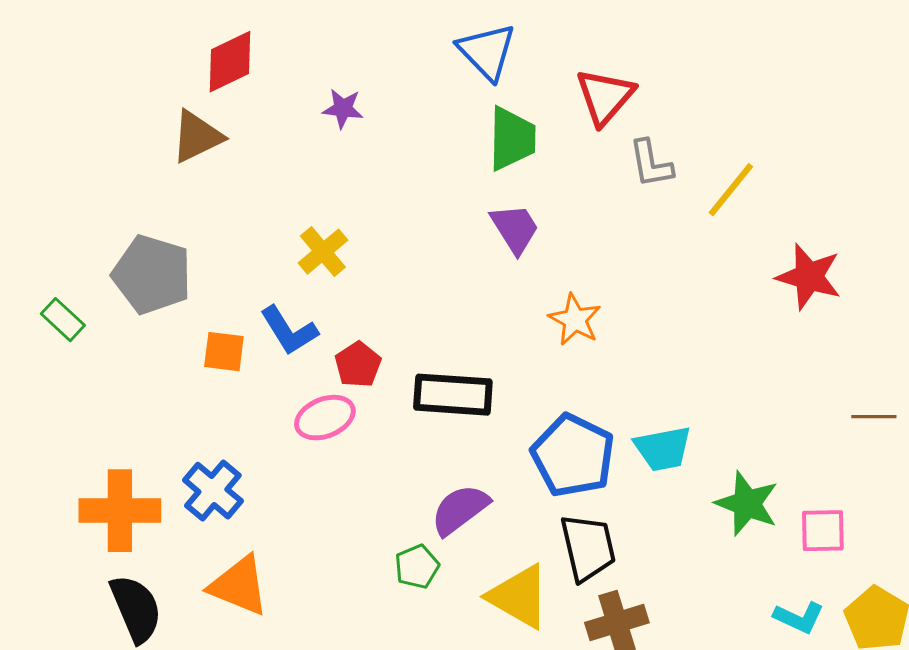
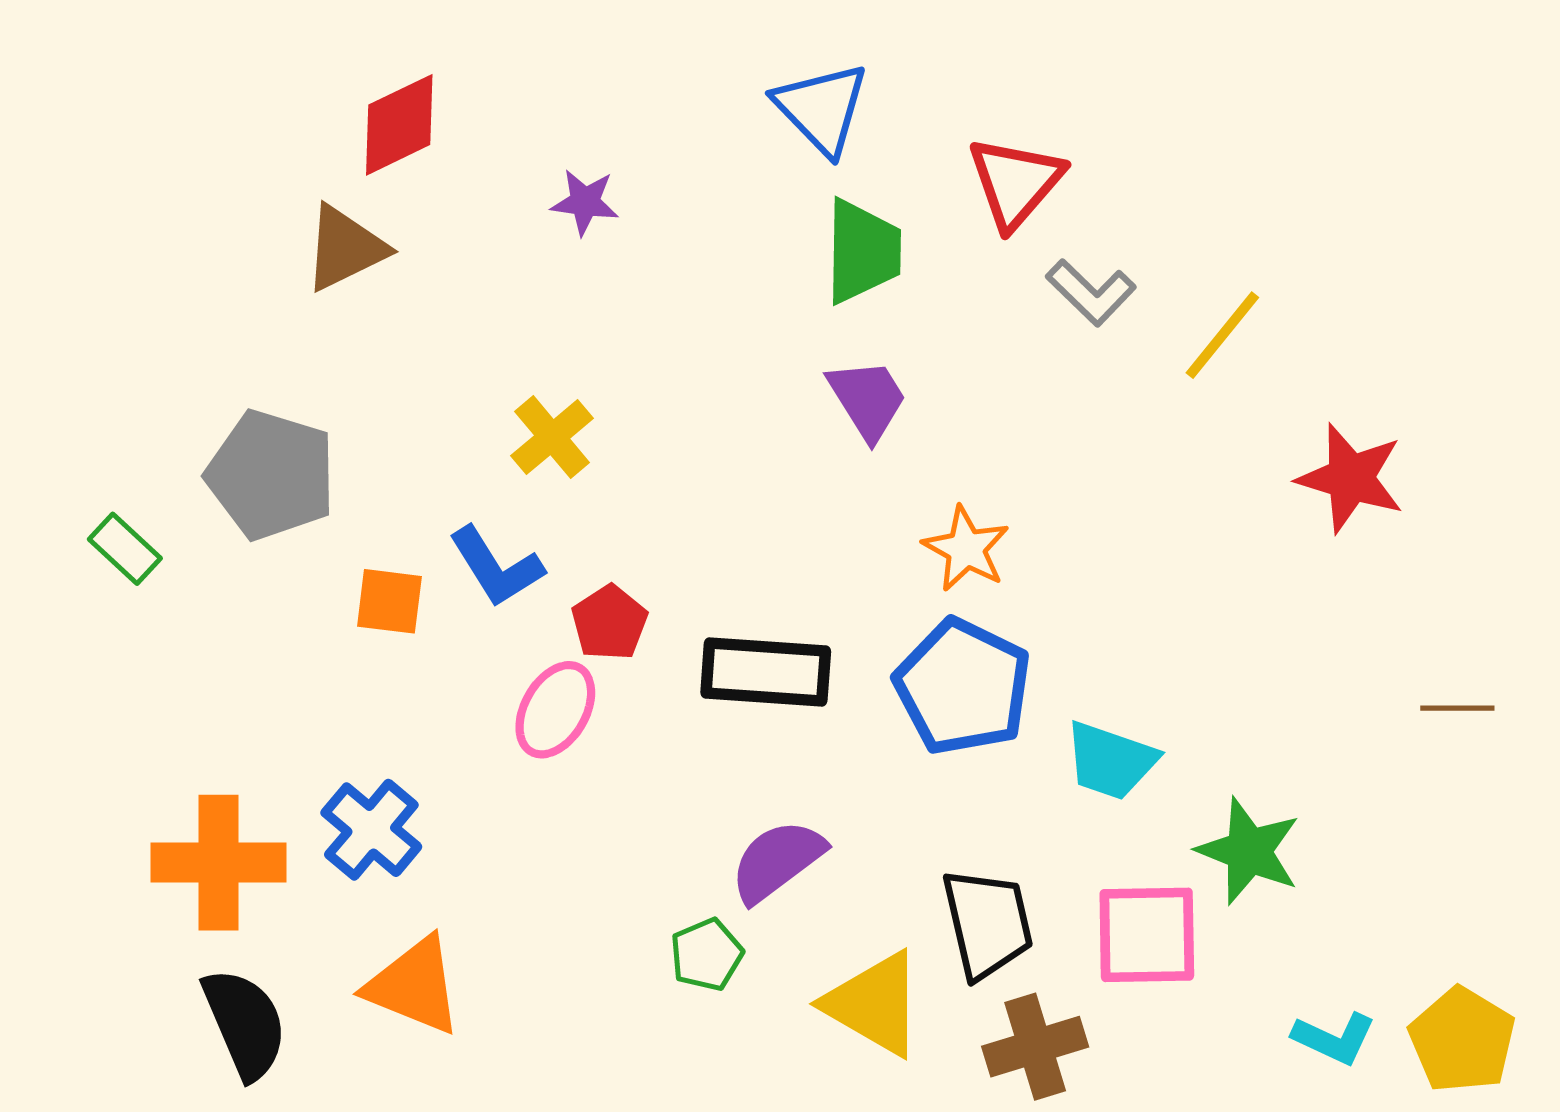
gray L-shape: (651, 164) -> (1091, 292), turned -36
pink ellipse: (325, 418) -> (555, 710), turned -38
cyan trapezoid: (663, 449) -> (1111, 761), turned 30
blue pentagon: (573, 456) -> (963, 687), moved
pink square: (823, 531) -> (1147, 935), moved, size x1.4

